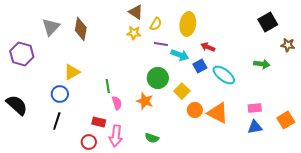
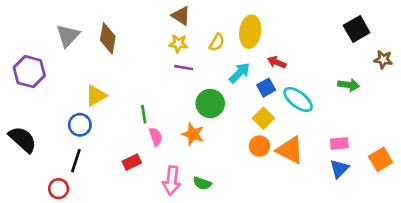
yellow semicircle: (156, 24) -> (217, 42), moved
purple line: (161, 44) -> (184, 68), moved
cyan arrow: (180, 55) -> (240, 73), turned -66
yellow square: (182, 91) -> (263, 118), moved
red rectangle: (99, 122) -> (132, 162), turned -40
blue triangle: (255, 127) -> (339, 169), turned -35
pink arrow: (116, 136) -> (172, 181), moved
red circle: (89, 142) -> (59, 189), moved

